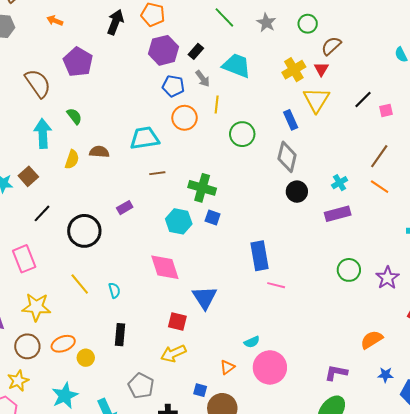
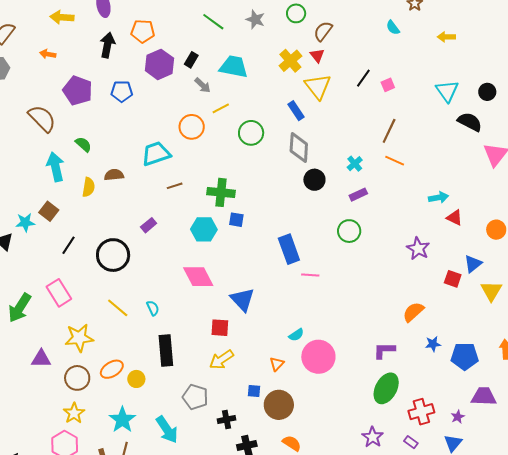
blue pentagon: (173, 86) -> (122, 91), moved
yellow line: (217, 105) -> (221, 108), turned 66
purple rectangle: (338, 214) -> (358, 195), size x0.7
green circle: (349, 270) -> (349, 231), moved
black rectangle: (120, 335) -> (166, 350), size x1.4

